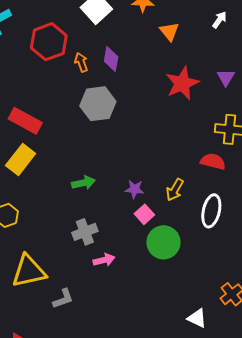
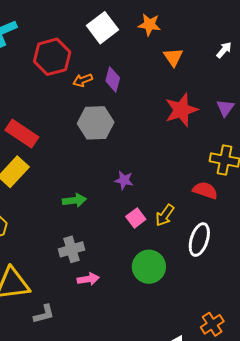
orange arrow: (81, 62) -> (83, 80), turned -96
purple star: (134, 189) -> (124, 180), moved
pink square: (144, 214) -> (136, 218), moved

